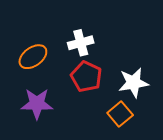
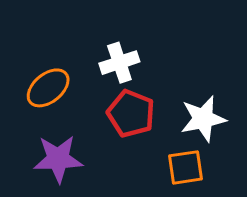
orange square: (120, 114) -> (186, 167), turned 35

